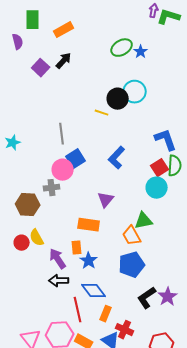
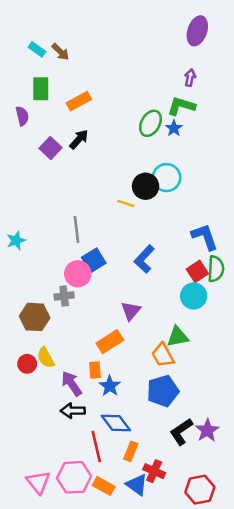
green L-shape: (169, 17) -> (181, 106), moved
green ellipse: (122, 48) -> (150, 123), turned -30
orange rectangle: (89, 225) -> (110, 342), turned -40

